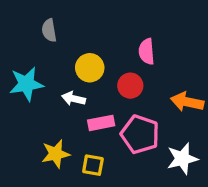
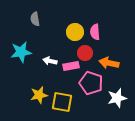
yellow circle: (90, 68) -> (75, 32), moved
orange arrow: (187, 102) -> (109, 63), moved
pink rectangle: (101, 123) -> (71, 66), moved
yellow square: (93, 165) -> (62, 102), size x1.5

